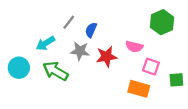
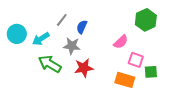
pink semicircle: (134, 47) -> (121, 42), turned -56
red star: (107, 57) -> (84, 68), moved
cyan circle: (19, 68) -> (17, 34), moved
green square: (176, 80) -> (151, 72), moved

